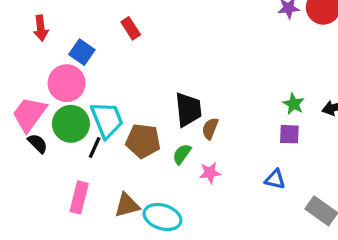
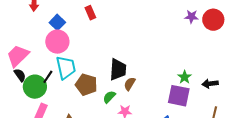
pink circle: (67, 83) -> (57, 42), moved
green circle: (71, 124) -> (35, 87), moved
purple square: (289, 134) -> (179, 96), size x1.6
black line: (95, 147) -> (48, 77), moved

